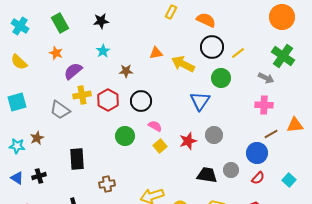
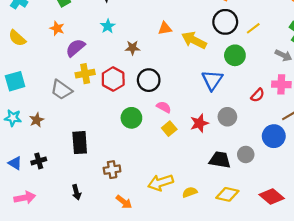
cyan star: (17, 146) -> (13, 118), moved
red semicircle: (258, 178) -> (258, 95), moved

